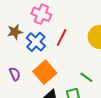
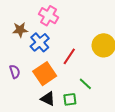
red line: (62, 37) -> (69, 56), moved

